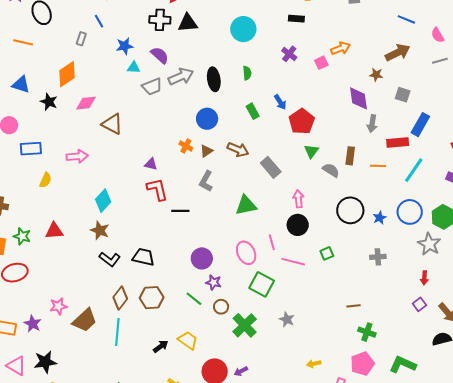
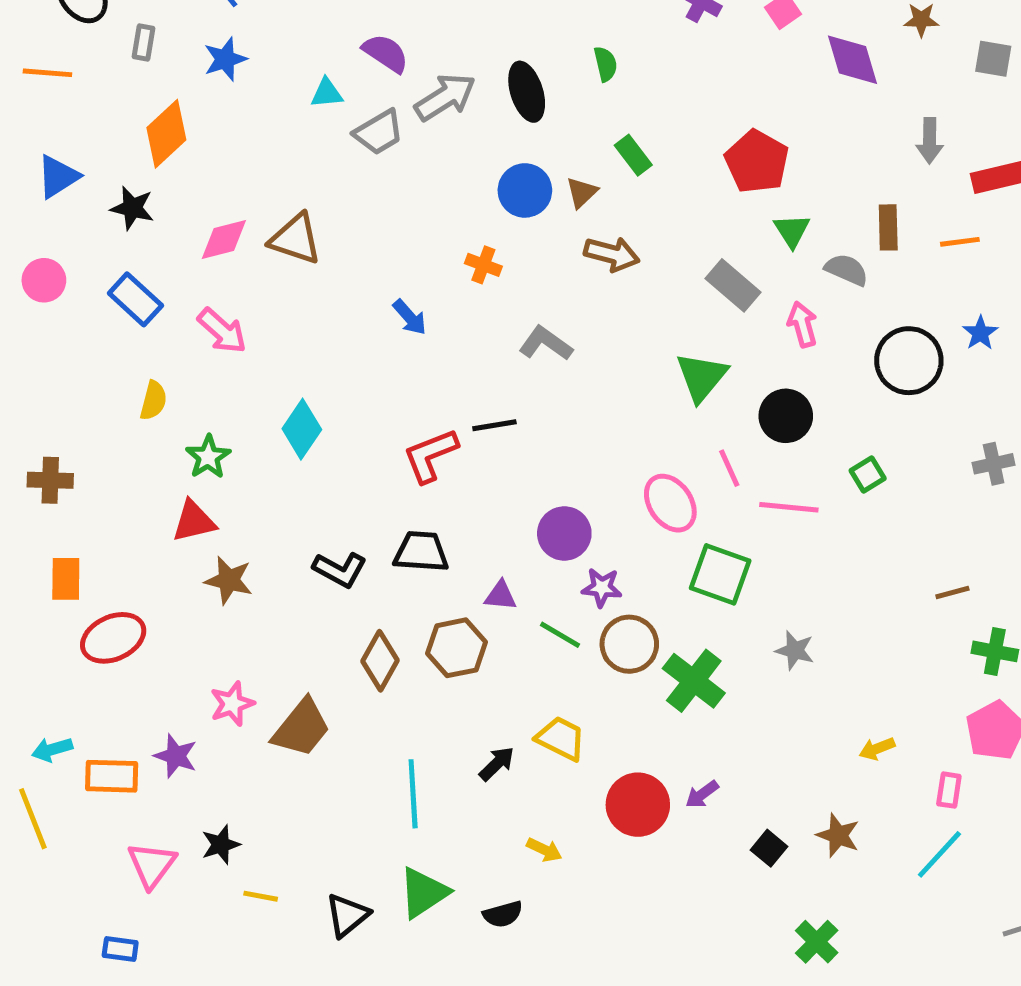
gray rectangle: (81, 39) -> (144, 42), moved
blue star: (125, 46) -> (225, 59), moved
blue triangle: (21, 85) -> (58, 176), turned -42
purple diamond: (359, 98) -> (852, 60), moved
blue arrow: (280, 102) -> (410, 317), moved
pink diamond: (86, 103) -> (224, 239), moved
blue rectangle: (31, 149) -> (135, 299), moved, turned 55
brown triangle: (206, 151) -> (582, 193), moved
pink arrow: (77, 156) -> (222, 331), turned 55
purple triangle: (151, 164) -> (501, 596), moved
gray rectangle: (271, 167) -> (733, 285), moved
gray L-shape: (206, 181) -> (546, 343), turned 105
red L-shape: (157, 189) -> (430, 455), moved, turned -90
pink arrow: (298, 199) -> (802, 324), moved
green triangle: (246, 205) -> (702, 377), moved, turned -30
blue star: (380, 218) -> (980, 333), moved
brown star: (100, 230) -> (229, 580), moved
green star: (22, 236) -> (208, 457), moved, turned 30
brown circle: (221, 307) -> (629, 644), size x1.5
cyan line: (117, 332) -> (413, 794), moved
black star: (45, 362) -> (221, 845), size x0.7
pink triangle: (16, 366) -> (152, 865), turned 45

